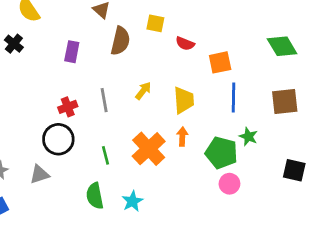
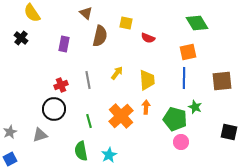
green diamond: (282, 46) -> (197, 23), moved
orange square: (220, 62) -> (188, 52), moved

